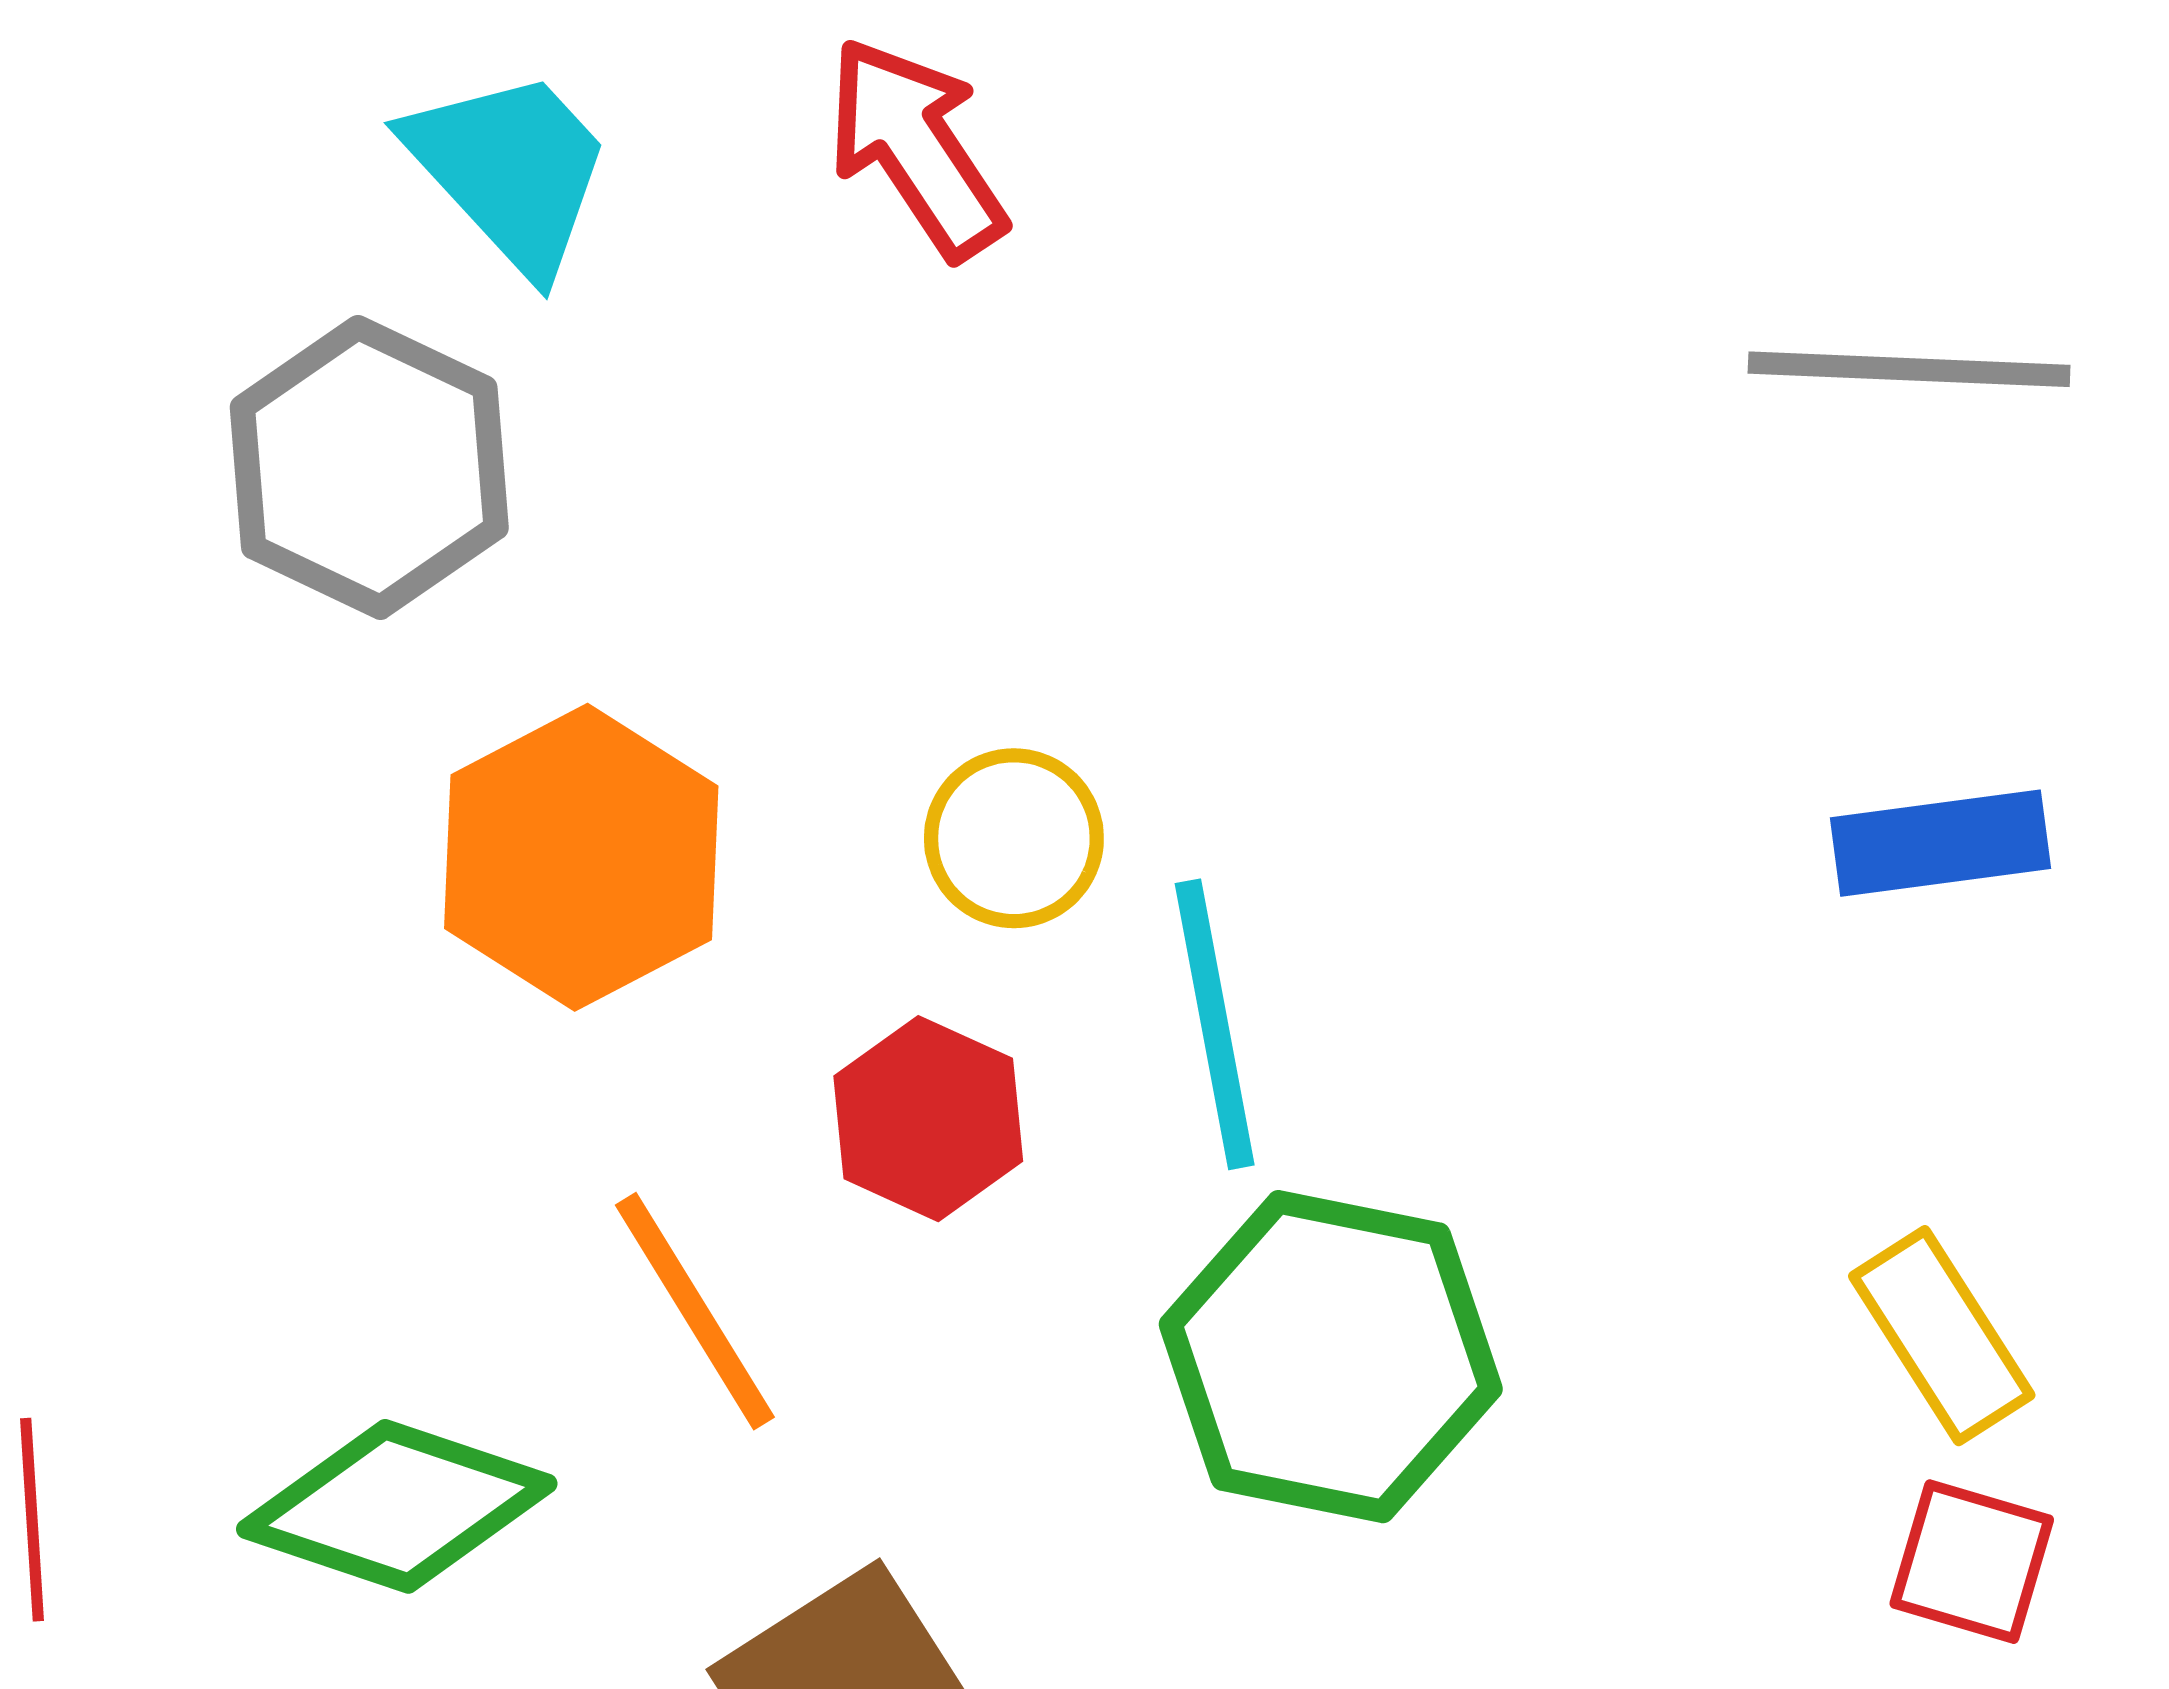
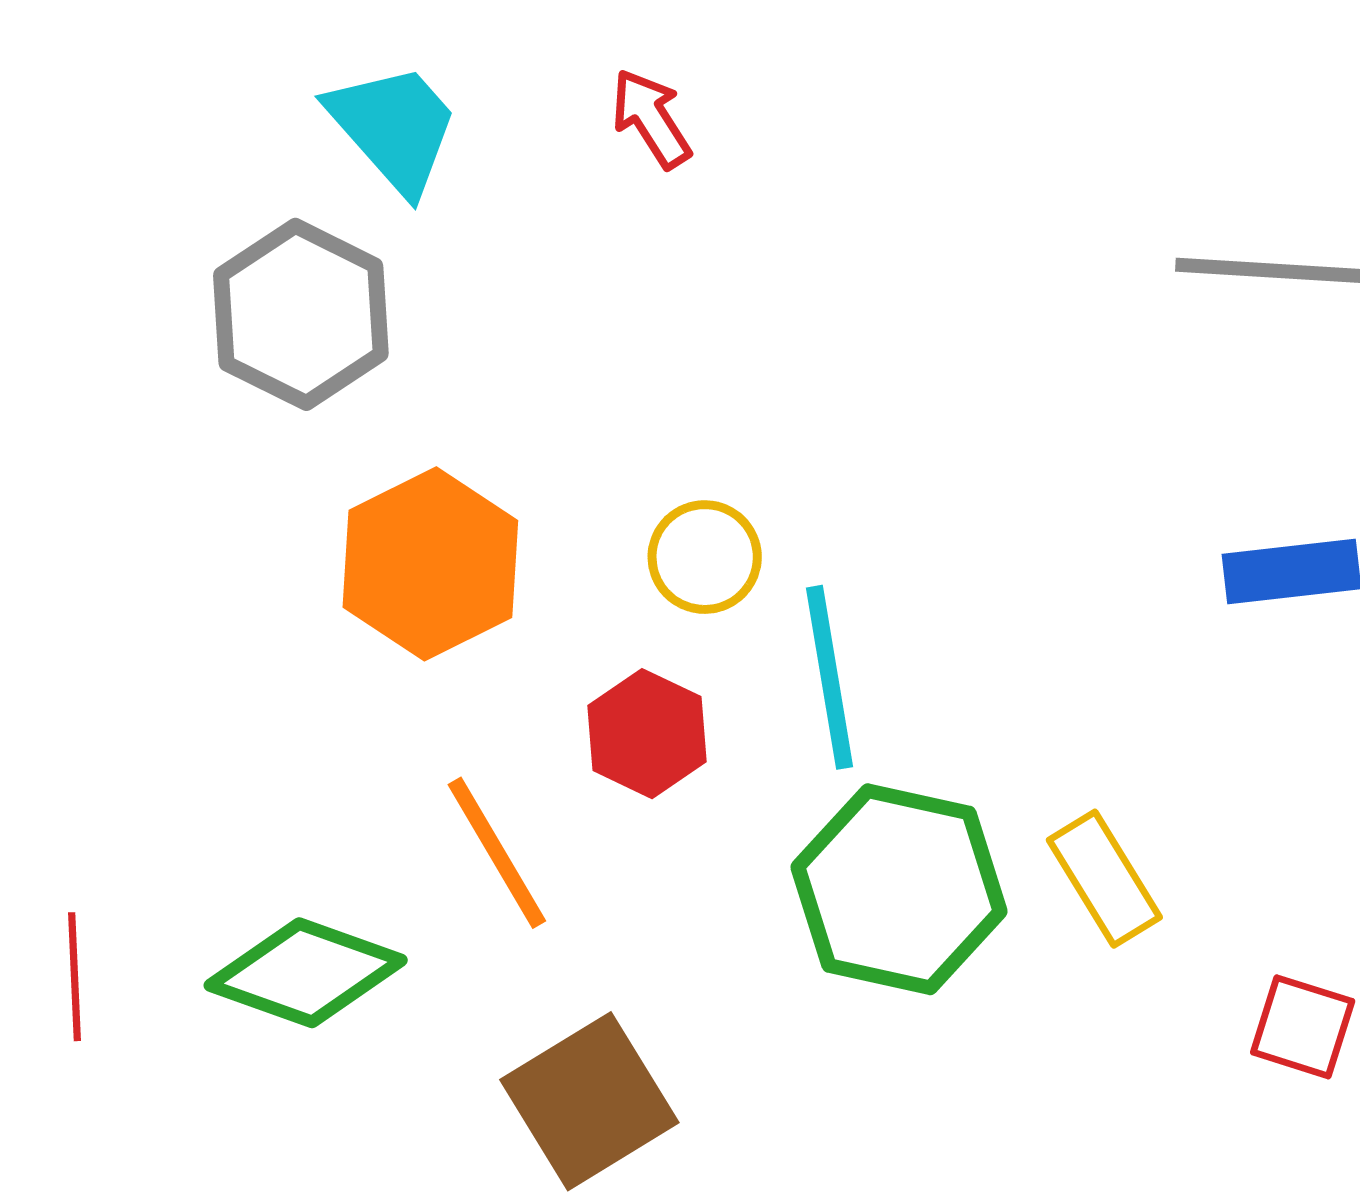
red arrow: (916, 148) -> (651, 118), size x0.7
yellow rectangle: (1942, 1336) -> (1104, 879), moved

